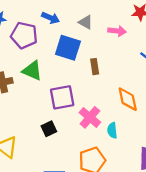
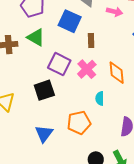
purple square: (62, 97) -> (59, 64), turned 30
pink cross: (90, 117) -> (87, 69), moved
black square: (49, 129) -> (44, 90), size x1.5

